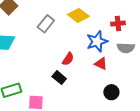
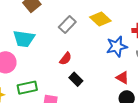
red semicircle: (68, 59) -> (66, 59), moved
red triangle: (101, 64) -> (122, 78), moved

